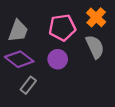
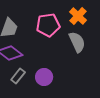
purple circle: (58, 59) -> (44, 77), moved

